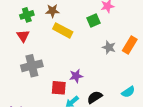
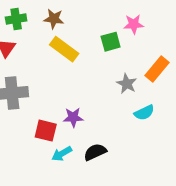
orange rectangle: (130, 45) -> (157, 69), moved
cyan semicircle: (128, 92) -> (144, 113), moved

